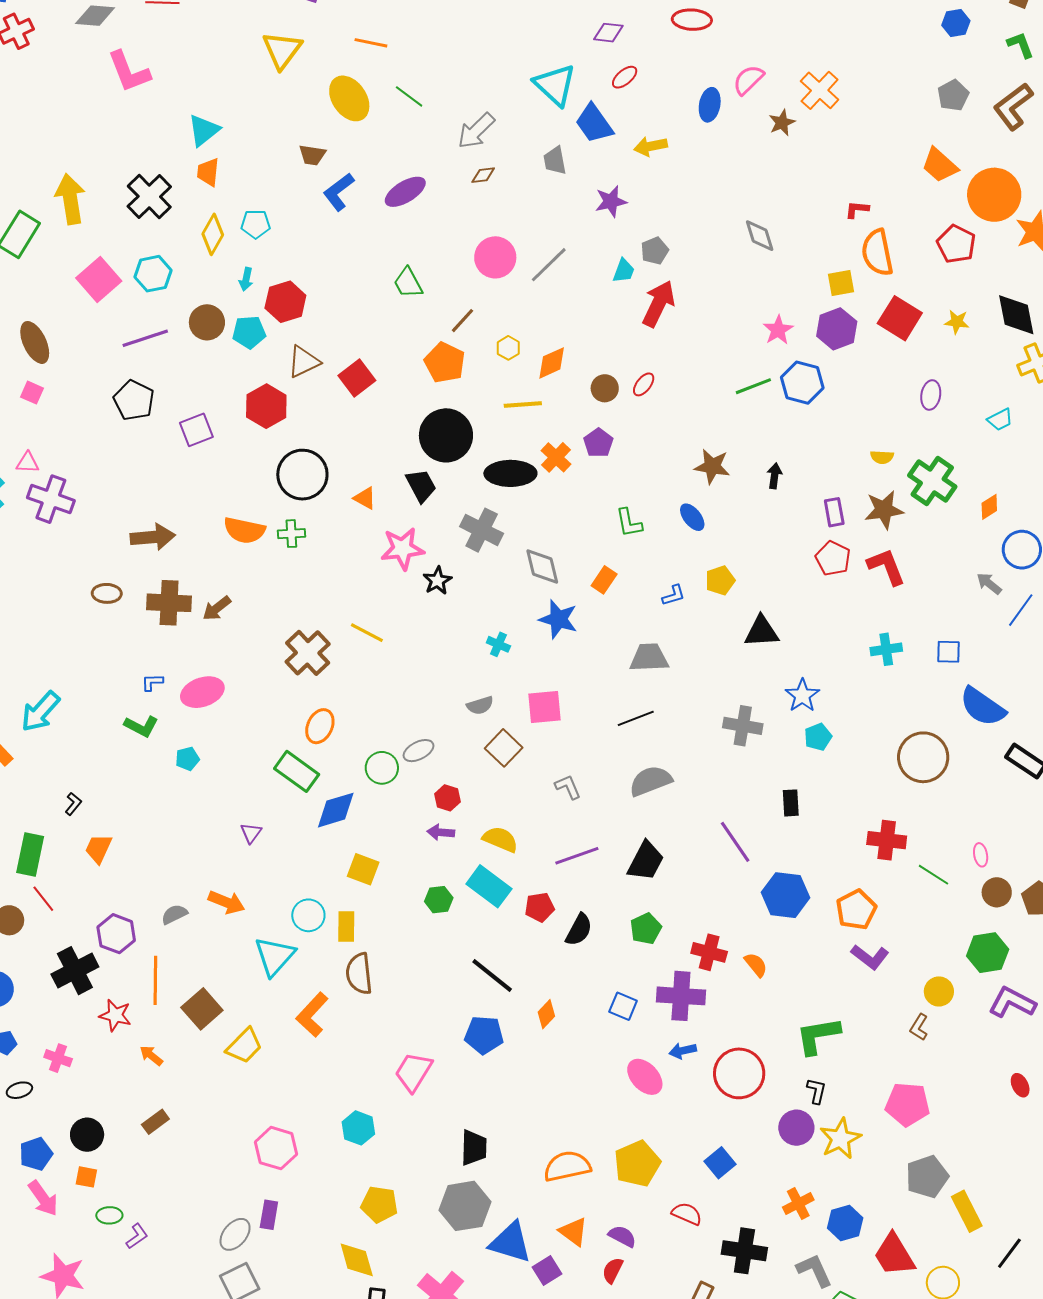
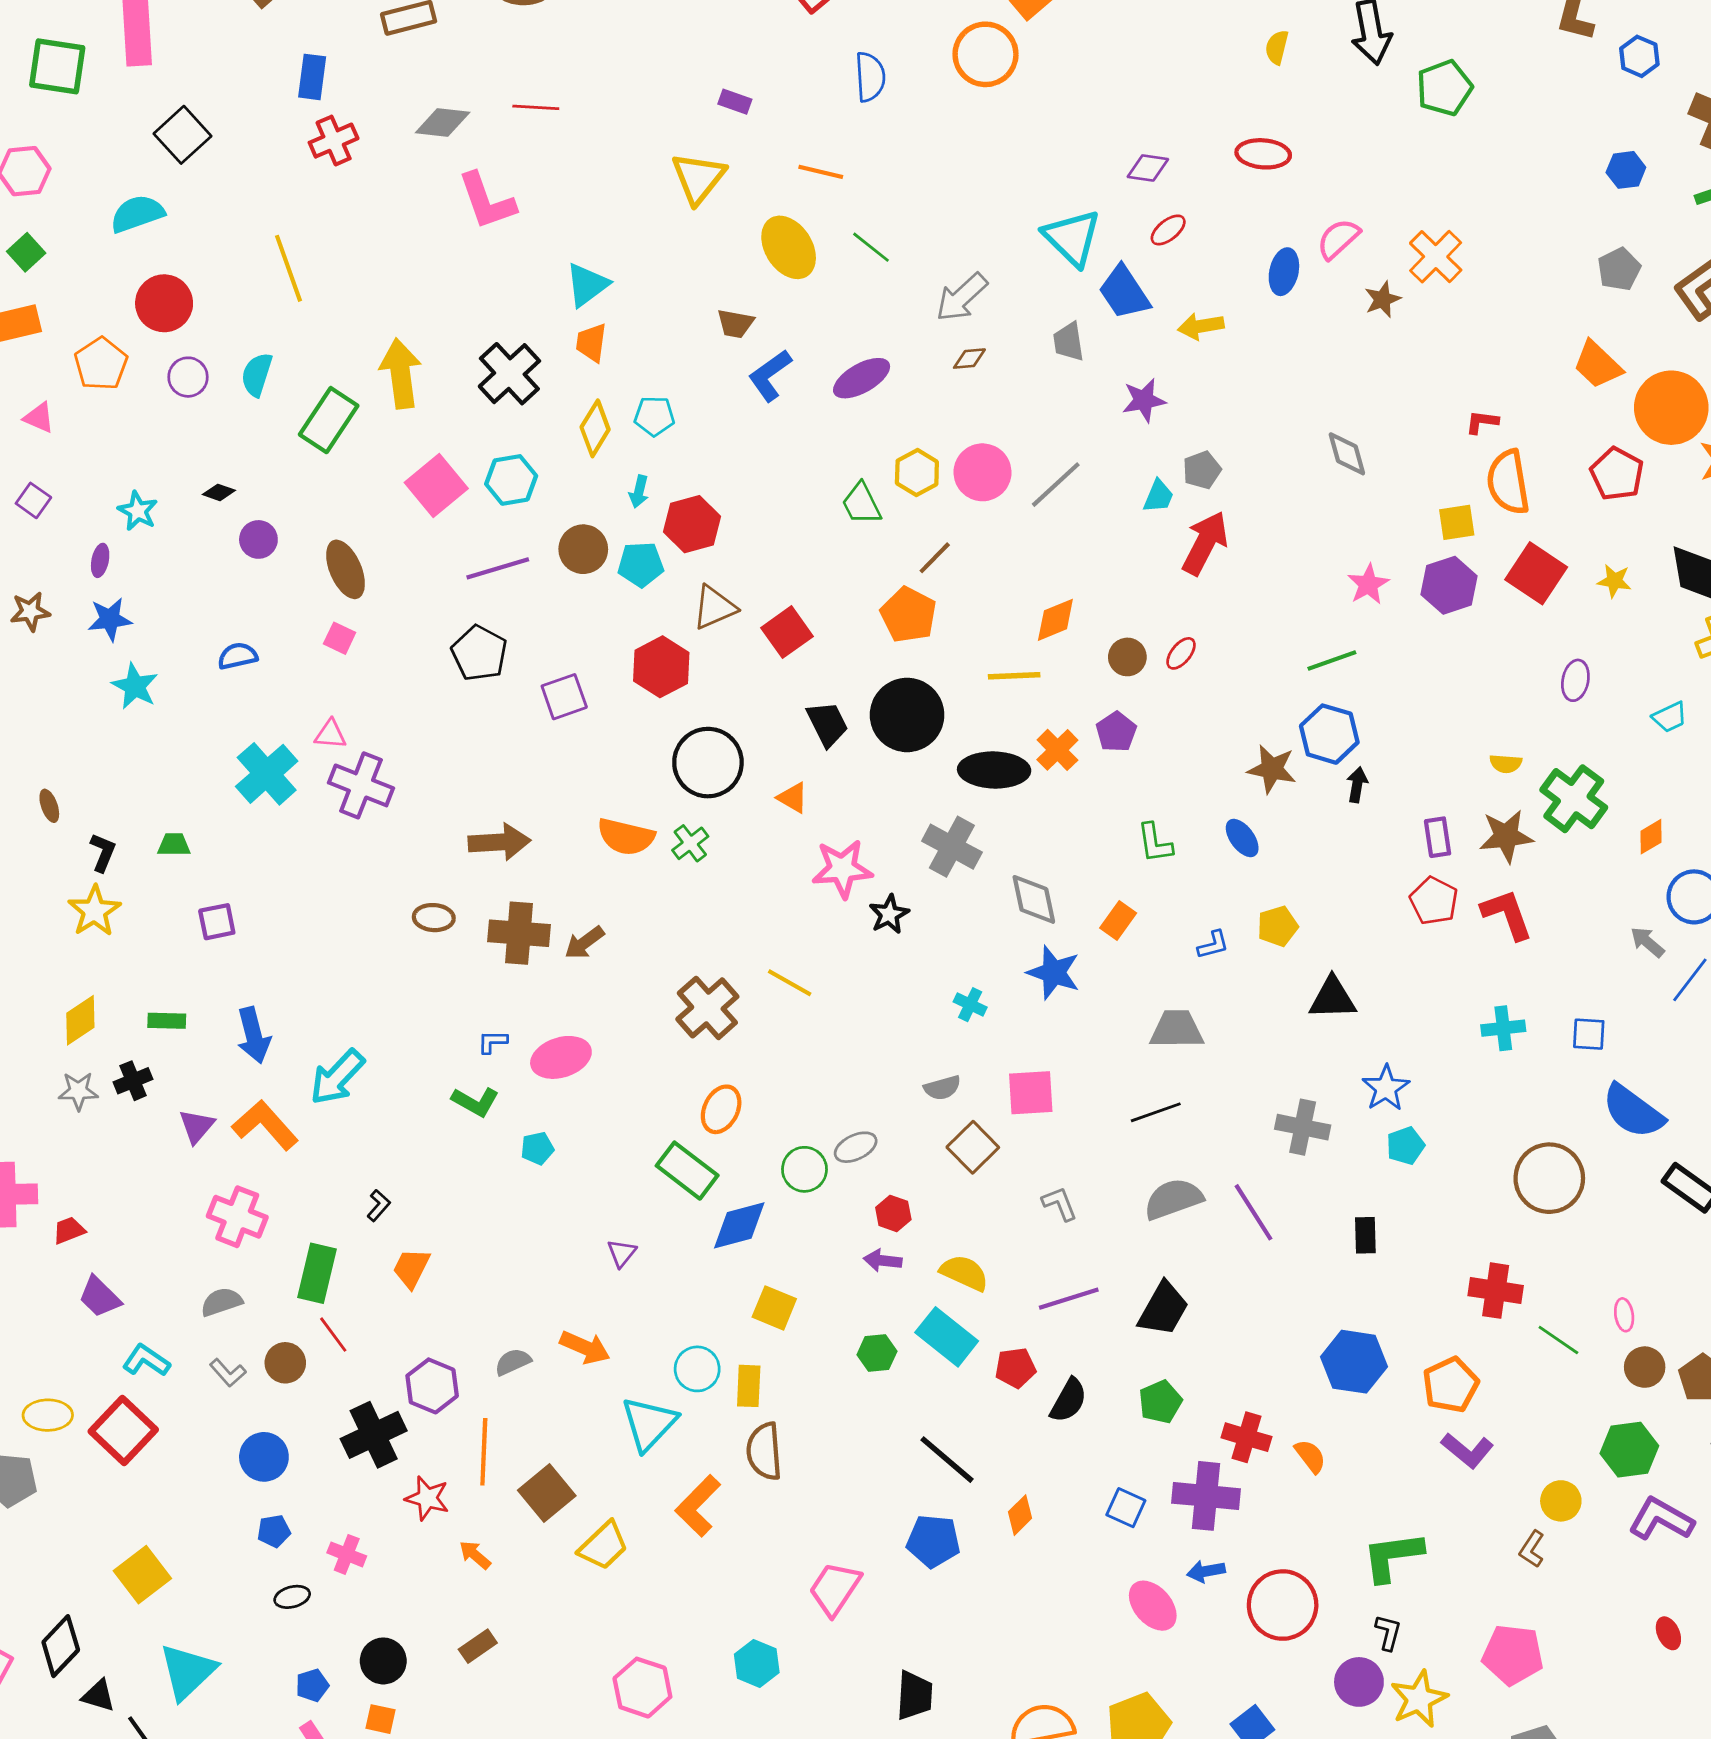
yellow hexagon: (508, 348) -> (917, 473), moved, size x1.4
blue hexagon: (802, 383) -> (1329, 734), moved
black trapezoid: (421, 486) -> (827, 724), moved
green cross: (291, 534) -> (690, 843), turned -36
purple line: (735, 842) -> (1253, 1212), moved
blue pentagon: (36, 1154) -> (312, 1685), size x0.7

